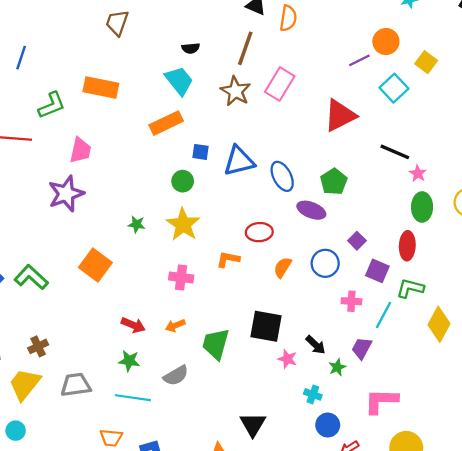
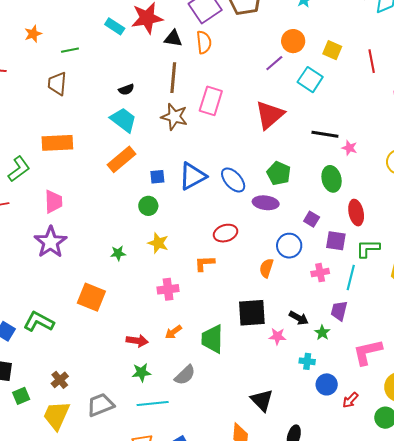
green ellipse: (422, 207) -> (332, 179), moved
yellow star: (183, 224) -> (158, 243), size x0.7
orange semicircle: (283, 267) -> (266, 268), moved

